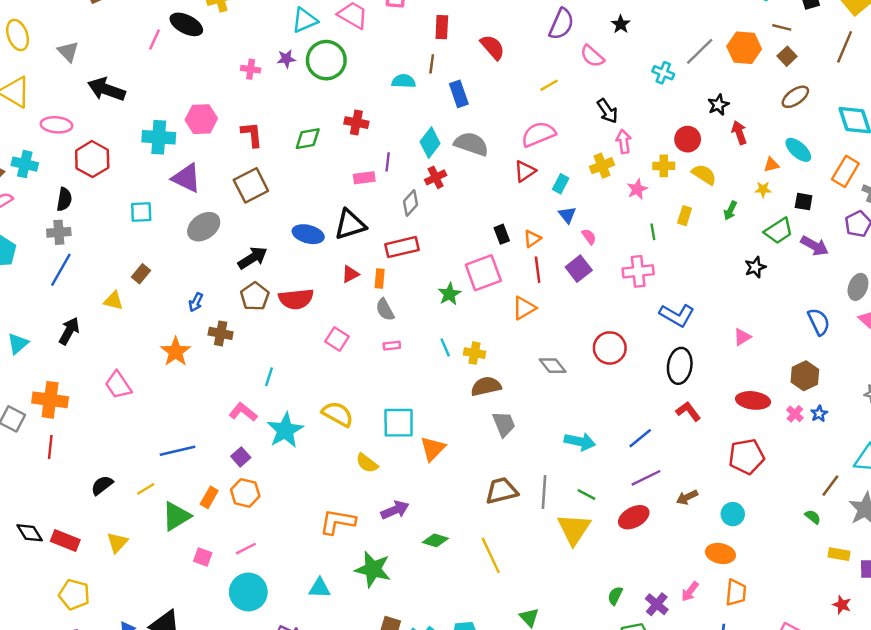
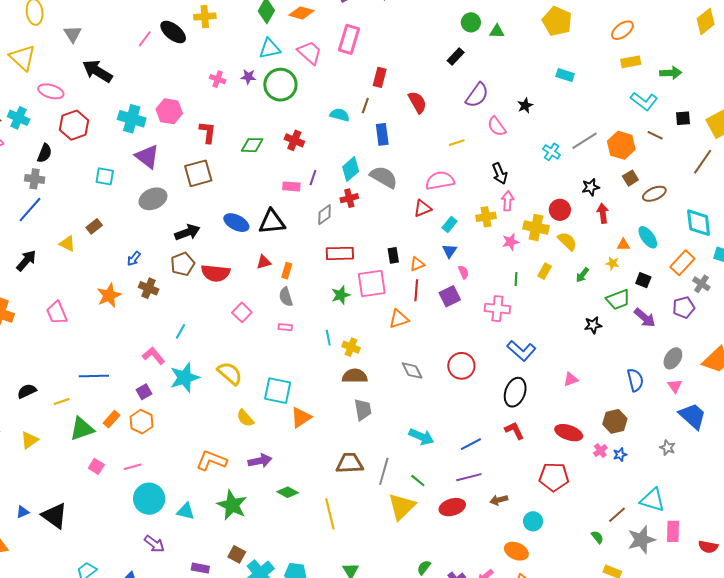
brown square: (787, 56) -> (630, 178), moved
yellow cross: (664, 166) -> (536, 227), size x1.4
red rectangle: (402, 247) -> (340, 253), moved
cyan circle: (248, 592) -> (149, 499), moved

